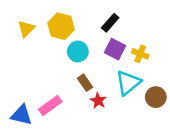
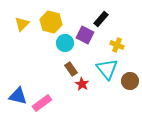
black rectangle: (110, 23) -> (101, 19), moved
purple square: (115, 49) -> (85, 35), moved
cyan triangle: (128, 83) -> (107, 69), turned -30
pink rectangle: (50, 105) -> (42, 103), moved

